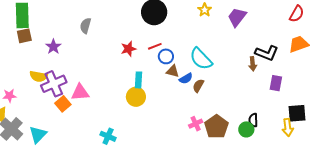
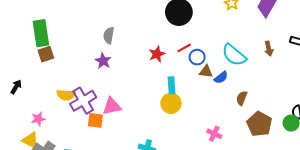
purple star: (53, 47) -> (103, 61), moved
brown arrow: (253, 64) -> (269, 49), moved
brown semicircle: (198, 86) -> (242, 98), moved
orange square: (63, 104) -> (95, 120), turned -35
pink cross: (196, 124) -> (214, 134), moved, turned -32

